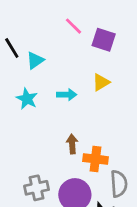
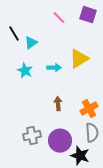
purple square: (104, 40) -> (88, 15), moved
yellow triangle: (101, 82) -> (79, 59), size x1.5
orange cross: (95, 159) -> (89, 109), moved, turned -36

